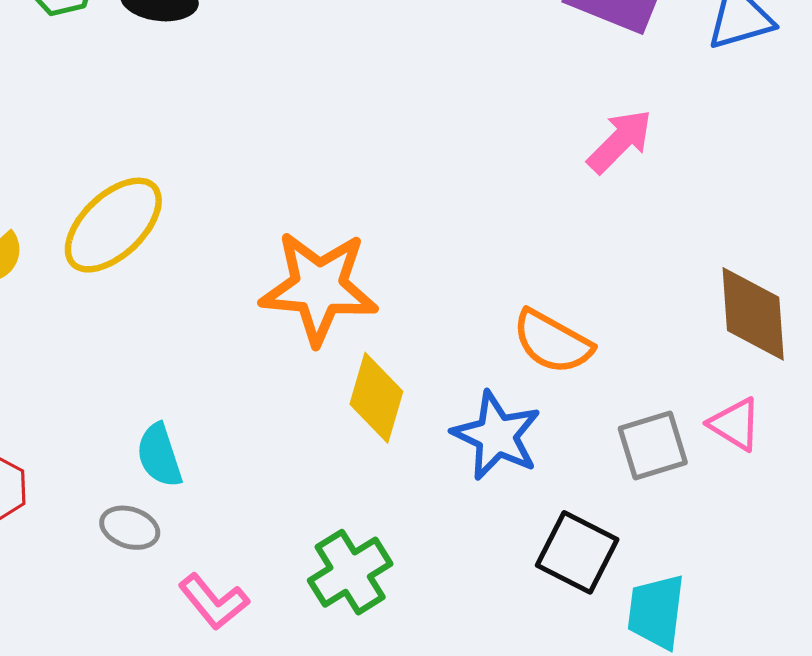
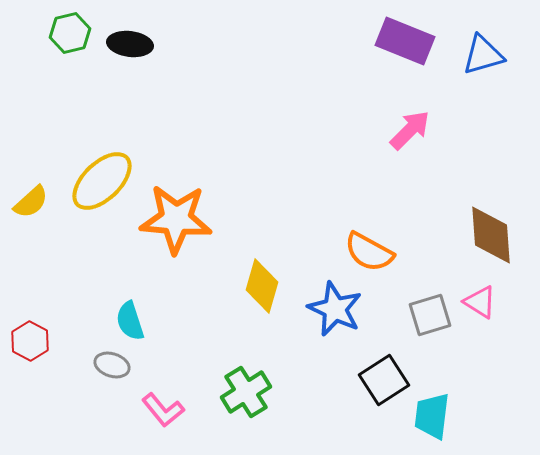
orange star: (319, 288) -> (176, 219), moved
black square: (577, 552) -> (384, 380), turned 30

